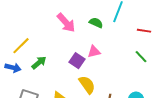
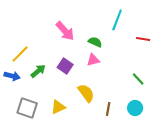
green semicircle: (96, 23) -> (95, 42), moved
green line: (141, 57) -> (138, 79), moved
purple square: (77, 61) -> (65, 66), moved

